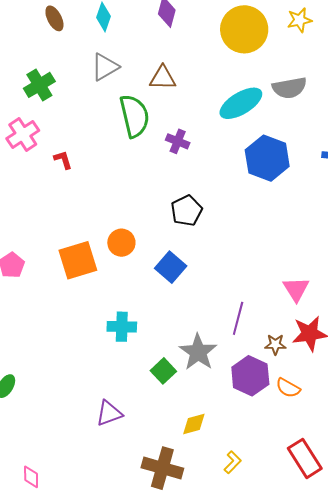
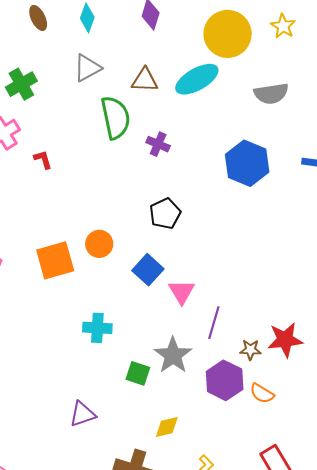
yellow star: (300, 20) -> (283, 26), turned -30
cyan ellipse: (241, 103) -> (197, 79), moved
pink triangle: (296, 289) -> (182, 292), moved
green square: (163, 371) -> (138, 373), turned -30

